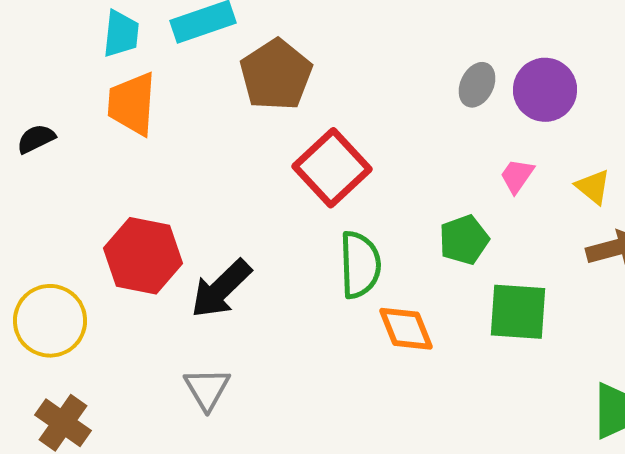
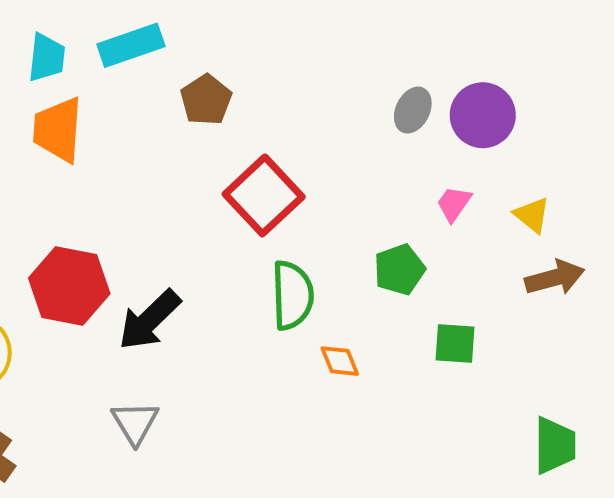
brown pentagon: (276, 75) -> (206, 100), size x0.7
green square: (518, 312) -> (455, 344), size x0.7
orange diamond: (406, 329) -> (340, 361), size x0.7

